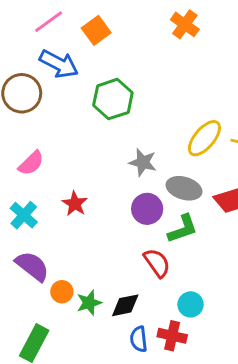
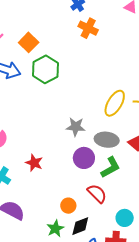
green hexagon: (113, 99) -> (45, 69), moved
orange circle: (62, 292) -> (68, 206), moved

